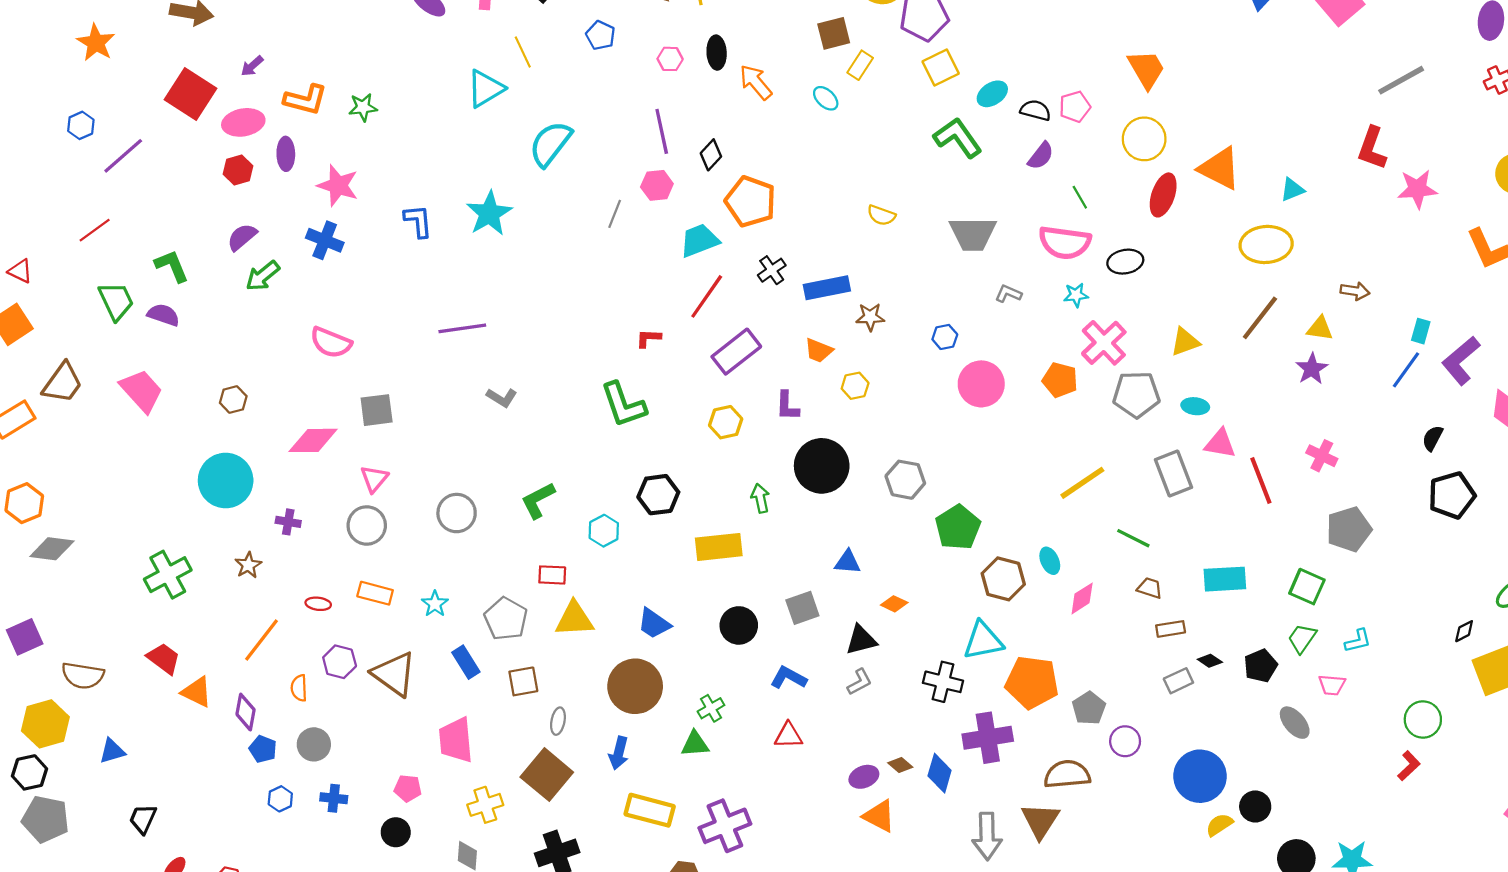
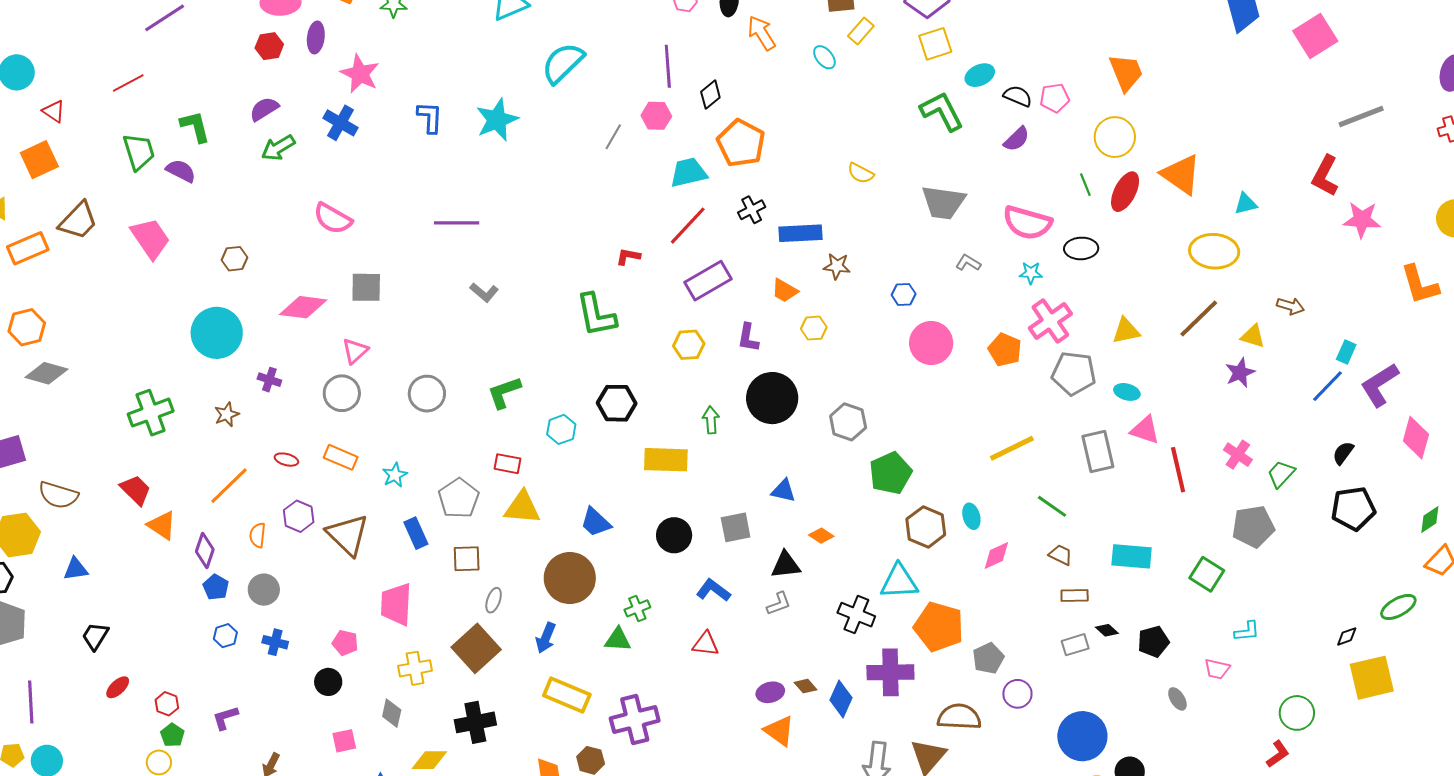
green line: (1080, 197) -> (1085, 185), moved
green trapezoid: (1302, 638) -> (1281, 474), moved
gray ellipse: (1295, 723) -> (1177, 699), size x0.7

